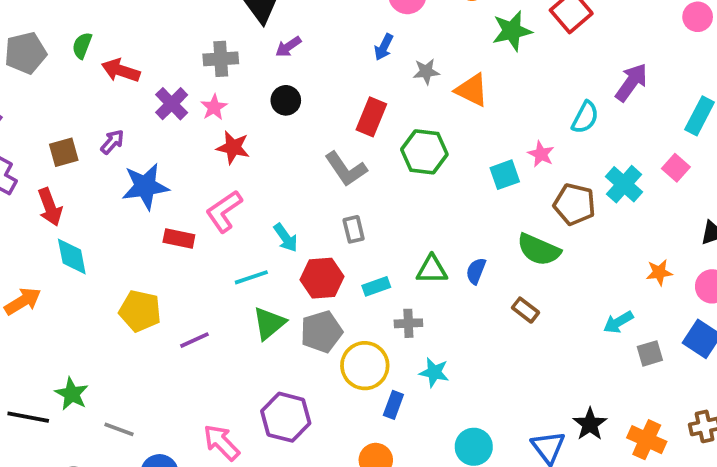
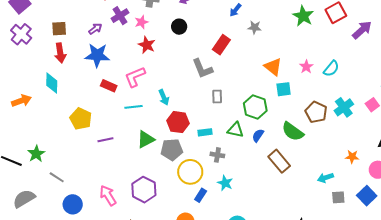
green star: (512, 31) -> (303, 16), turned 30
purple arrow: (631, 82) -> (362, 30), moved
orange triangle: (472, 90) -> (273, 67), moved
purple arrow: (112, 142) -> (95, 29), moved
green hexagon: (424, 152) -> (255, 107), moved
pink star: (541, 154) -> (306, 67), moved
red arrow: (50, 207) -> (60, 53), moved
gray rectangle: (354, 229) -> (217, 97), moved
cyan line: (251, 277) -> (133, 107), moved
brown rectangle: (525, 310) -> (279, 161), size x1.6

